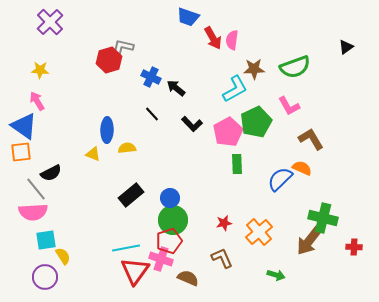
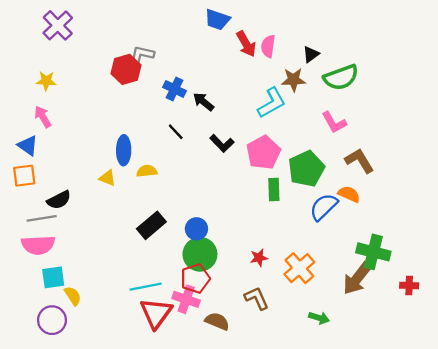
black triangle: (346, 47) -> (311, 54), moved
green pentagon: (256, 122) -> (306, 169), moved
blue triangle: (24, 126) -> (28, 146), size x0.7
gray line: (36, 189) -> (42, 218), turned -60

